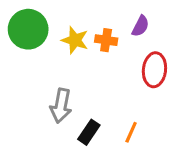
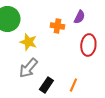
yellow star: (75, 40) -> (28, 42), moved
gray arrow: (61, 106) -> (28, 68), turned 30

